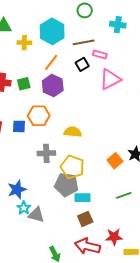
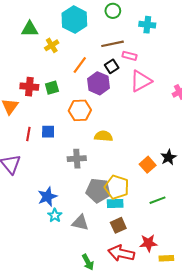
cyan hexagon: (52, 31) -> (74, 20), moved
yellow cross: (24, 43) -> (52, 45), turned -32
purple hexagon: (53, 86) -> (98, 83), moved
orange hexagon: (39, 116) -> (80, 110), moved
yellow pentagon: (72, 167) -> (117, 187), moved
gray triangle: (36, 215) -> (80, 223), moved

